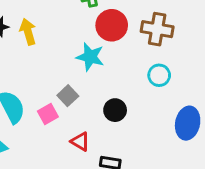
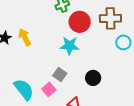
cyan circle: (159, 75) -> (123, 42), moved

